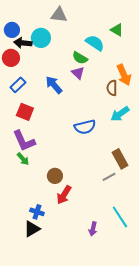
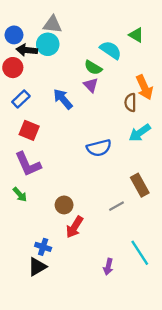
gray triangle: (59, 15) -> (52, 24), moved
green arrow: (23, 159) -> (20, 194), moved
gray line: (109, 177) -> (116, 206), moved

